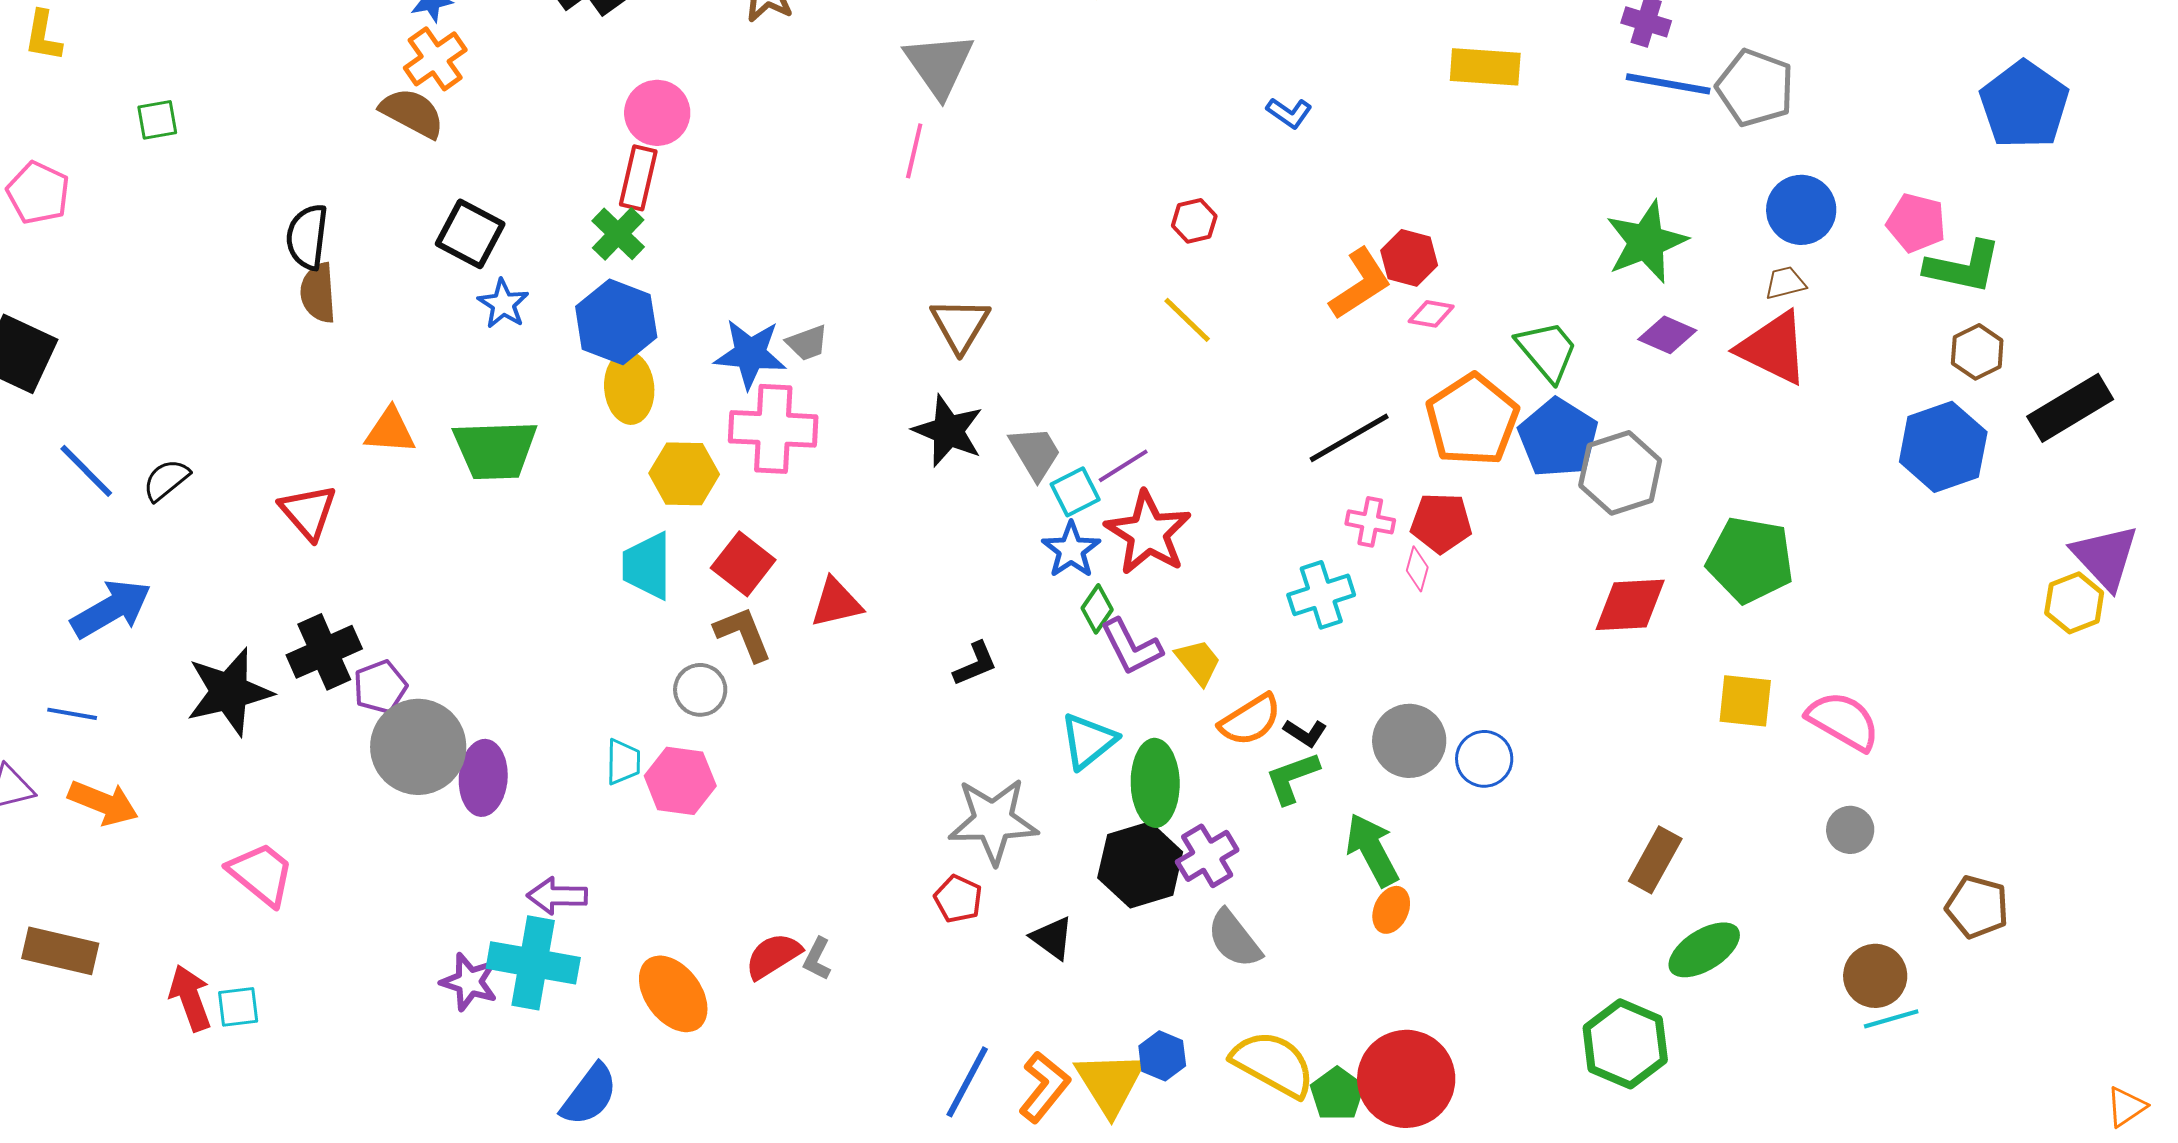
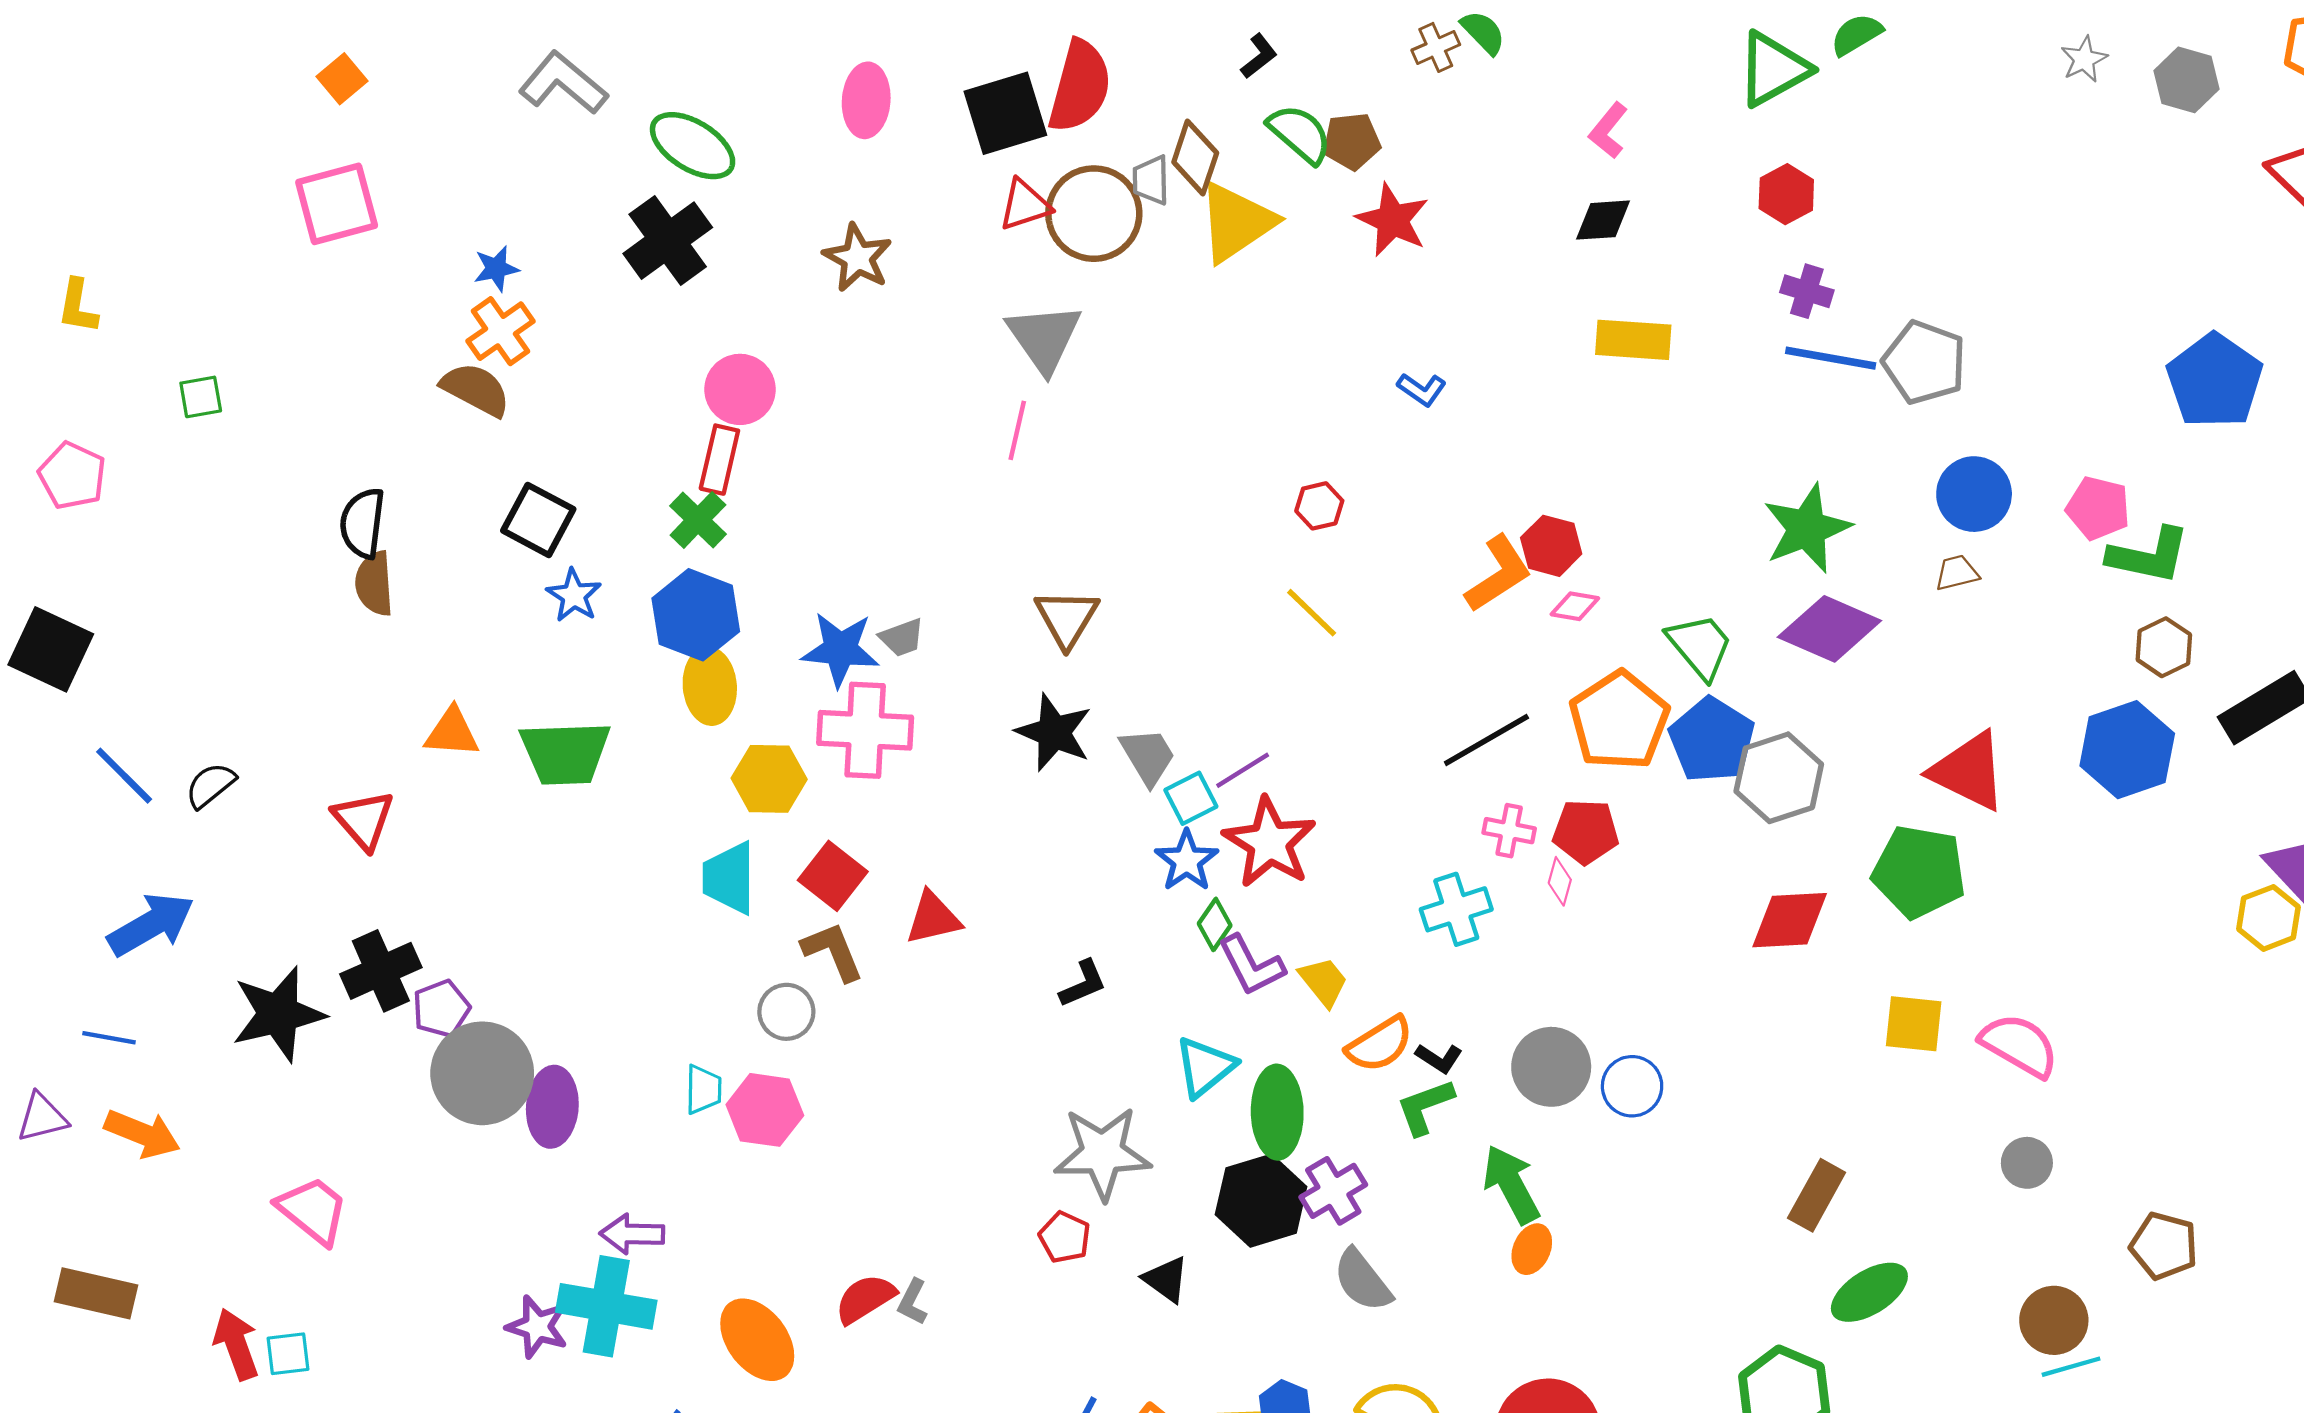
purple diamond: (1667, 335) -> (1829, 629), size x1.6
red triangle: (1773, 348) -> (1969, 771), moved

